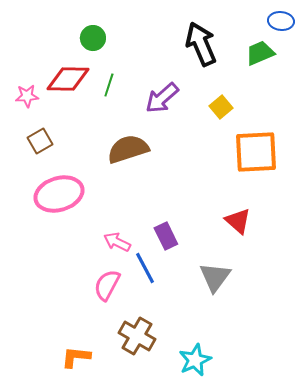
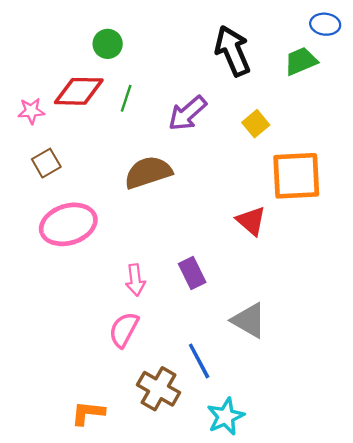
red triangle: (238, 221) -> (251, 221), moved
pink arrow: (117, 242) -> (135, 280), turned -124
blue line: (145, 268) -> (199, 361), moved
gray triangle: (215, 277) -> (249, 320), turned -36

